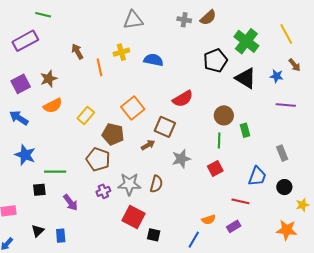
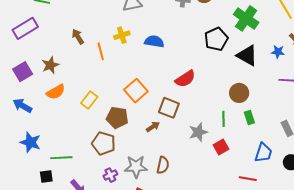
brown circle: (224, 115) -> (239, 93), moved
green rectangle: (245, 130) -> (249, 117), moved
gray star: (181, 159) -> (198, 132), moved

